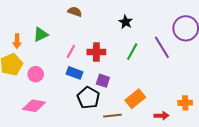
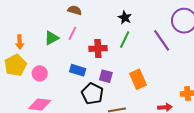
green triangle: (41, 34) -> (52, 38), moved
pink line: (71, 51) -> (72, 33), moved
green line: (132, 52) -> (125, 40), moved
orange rectangle: (135, 99) -> (138, 79), moved, turned -72

